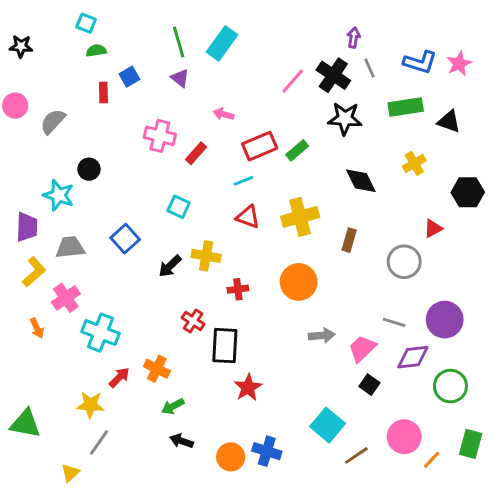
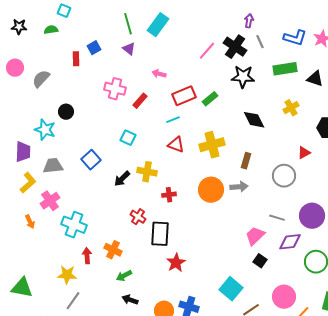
green semicircle: (96, 51) -> (51, 30), moved
gray arrow: (322, 335) -> (239, 187), moved
red arrow: (119, 377) -> (87, 256), turned -49

